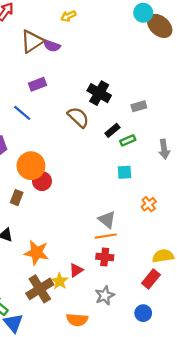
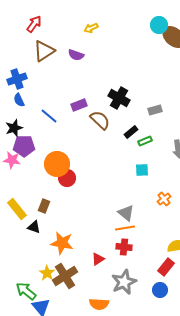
brown triangle: (32, 41) -> (44, 51), moved
purple rectangle: (38, 84) -> (79, 105), moved
brown rectangle: (17, 198) -> (44, 206), moved
yellow star: (60, 281) -> (47, 273), moved
gray star: (105, 296) -> (124, 282), size x1.4
blue circle: (143, 313) -> (160, 290), moved

